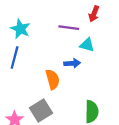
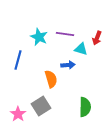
red arrow: (94, 14) -> (97, 38), moved
cyan star: (20, 29) -> (39, 37), moved

